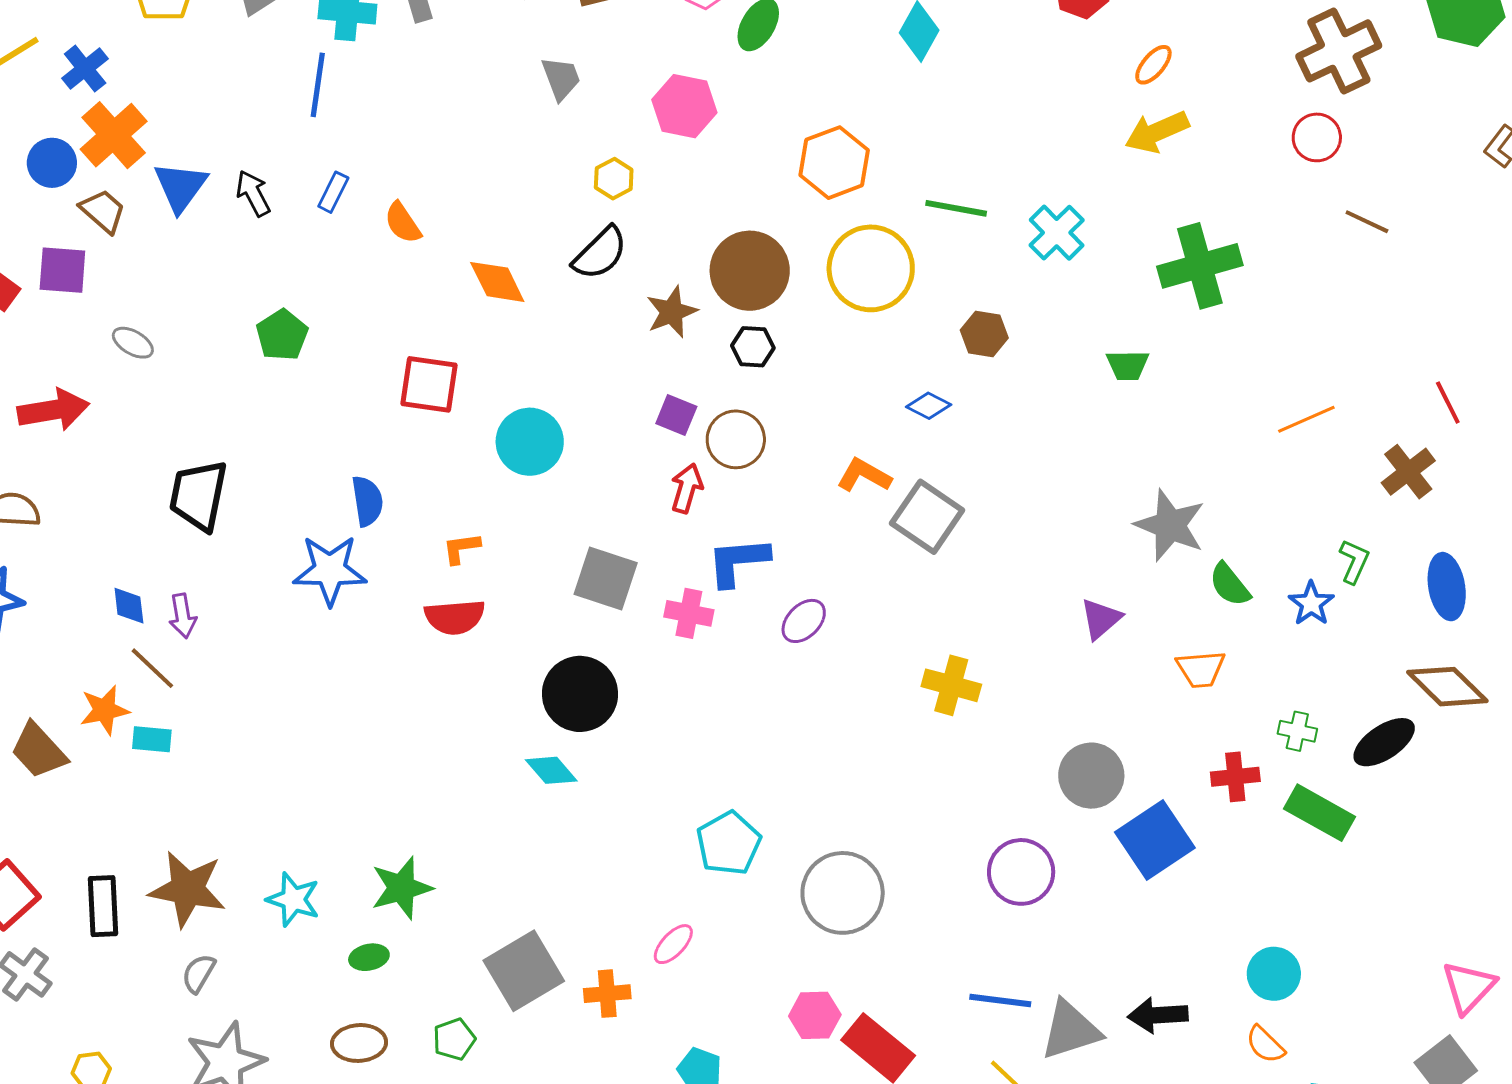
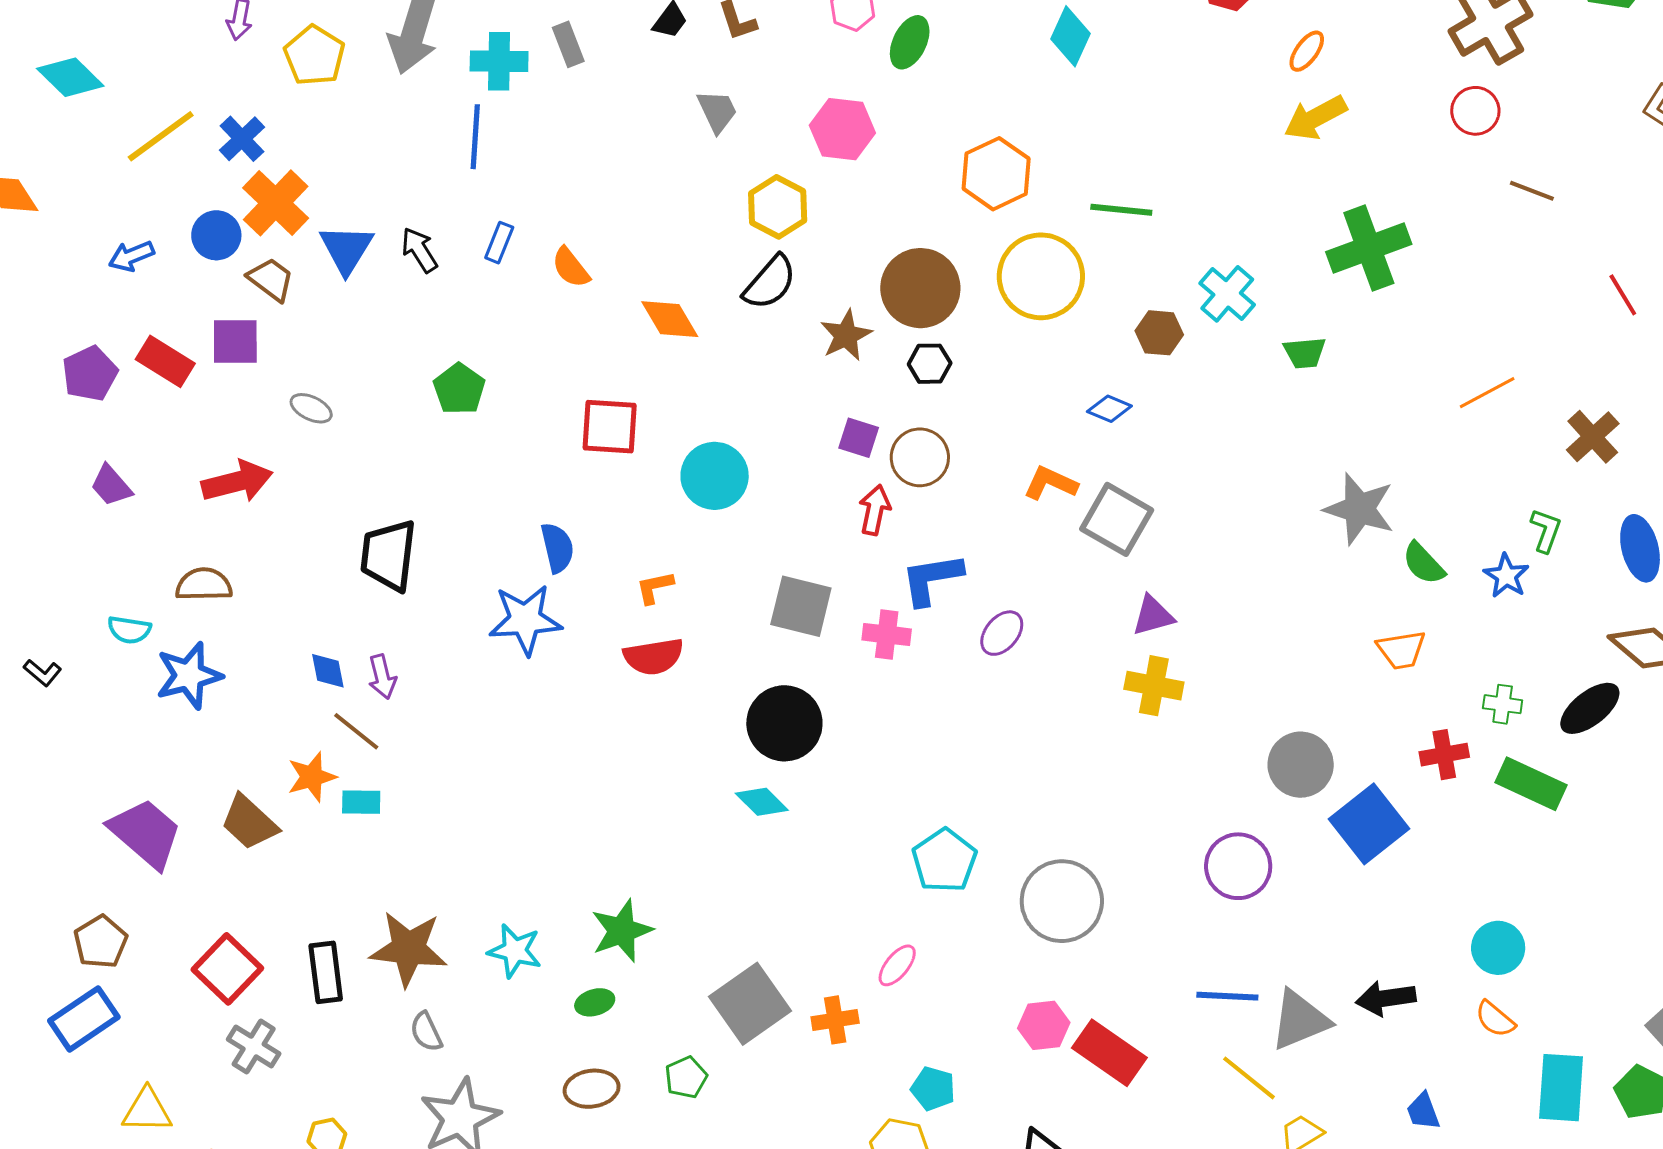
yellow hexagon: (614, 179) -> (778, 207), size x1.5
cyan cross: (1057, 233) -> (1227, 294), moved
red line: (1448, 403) -> (1623, 295), moved
purple triangle: (1101, 619) -> (1153, 616), moved, turned 30
gray semicircle: (199, 973) -> (426, 1032), turned -51

